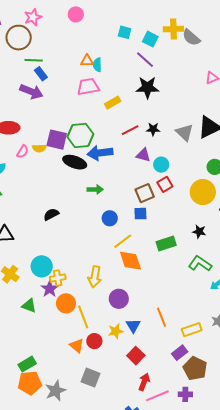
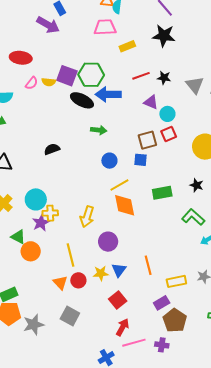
orange circle: (66, 303) -> (31, 251), moved

